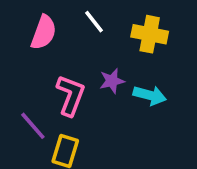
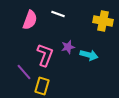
white line: (94, 22) -> (58, 14), turned -32
yellow cross: (150, 34) -> (103, 21), moved

